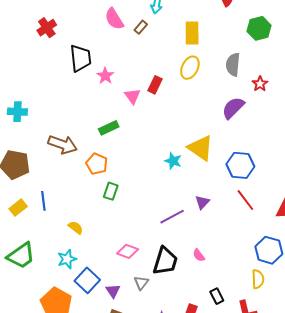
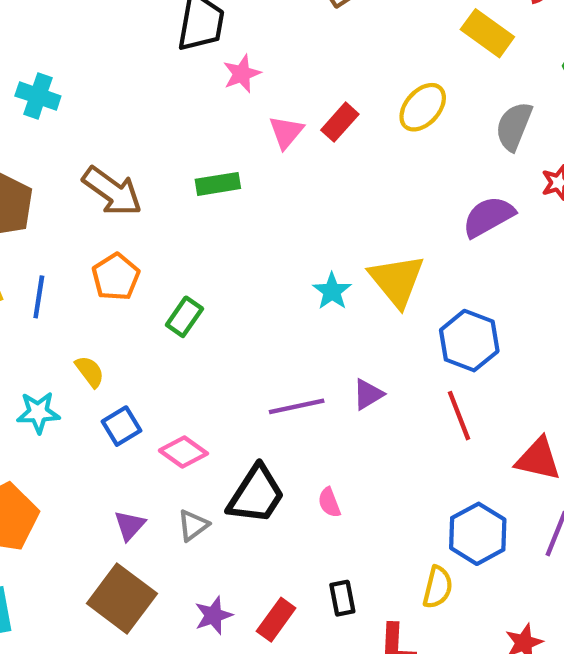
yellow rectangle: (192, 33) -> (487, 33), moved, turned -70
orange pentagon: (97, 164) -> (116, 277), moved
cyan star: (67, 259) -> (38, 412), moved
blue square: (87, 280) -> (121, 426), moved, size x0.7

